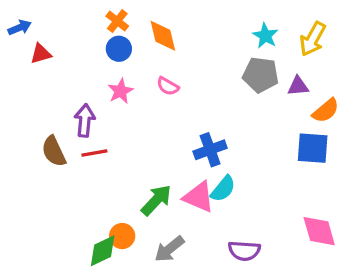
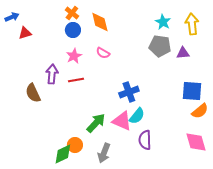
yellow arrow: (313, 39) -> (192, 24), turned 145
orange semicircle: (326, 111) -> (200, 111), moved
red line: (94, 153) -> (76, 80), moved
gray arrow: (169, 249) -> (104, 153), turned -30
purple semicircle: (244, 251) -> (145, 140), moved, turned 84

